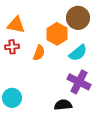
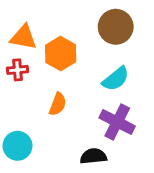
orange hexagon: (57, 34) -> (61, 54), moved
orange semicircle: (39, 53) -> (58, 104), moved

